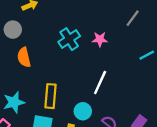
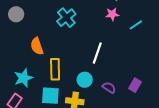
pink star: (100, 39) -> (112, 14), moved
orange semicircle: (24, 57) -> (37, 46), moved

